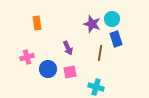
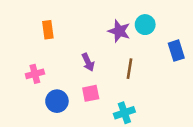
blue rectangle: (116, 39) -> (176, 51), moved
blue circle: (48, 69) -> (57, 101), moved
cyan cross: (96, 87) -> (124, 113), turned -35

